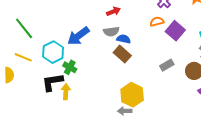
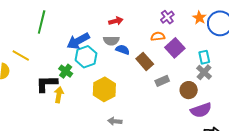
green line: (24, 28) -> (42, 22), moved, turned 45
cyan hexagon: (53, 52) -> (86, 57), moved
brown rectangle: (122, 54) -> (145, 61), moved
yellow hexagon: (132, 95) -> (104, 89), moved

